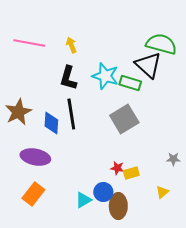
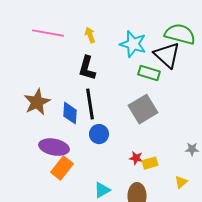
cyan star: (105, 76) -> (133, 44), moved
blue circle: (103, 192) -> (99, 134), moved
orange rectangle: (33, 194) -> (62, 168), moved

